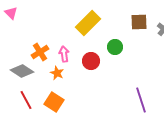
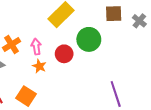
green circle: (115, 47) -> (89, 39), size x1.5
orange star: (57, 73) -> (39, 66), moved

